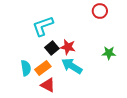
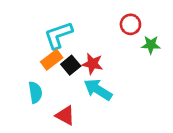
red circle: (100, 11) -> (130, 24), moved
green star: (109, 53) -> (151, 45), moved
orange rectangle: (43, 68) -> (52, 60), moved

